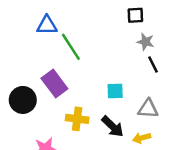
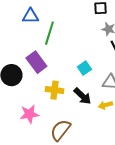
green line: (71, 47) -> (49, 33), turned 50
cyan square: (115, 91) -> (84, 68), turned -32

